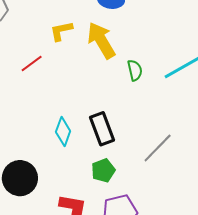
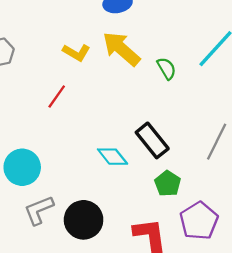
yellow L-shape: (61, 31) -> (76, 52), turned -120
cyan diamond: (63, 131) -> (113, 157), turned -40

